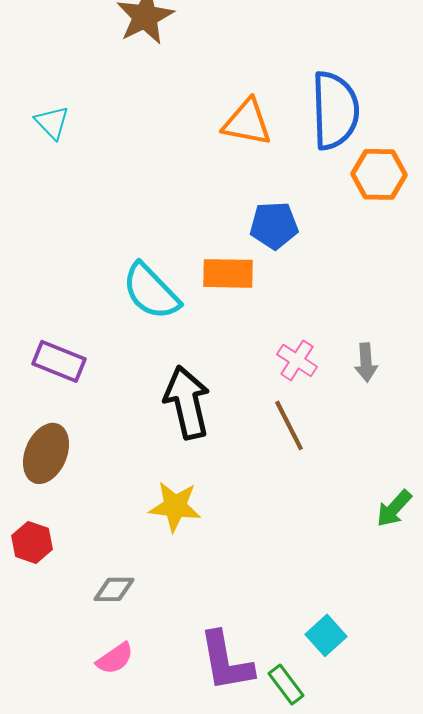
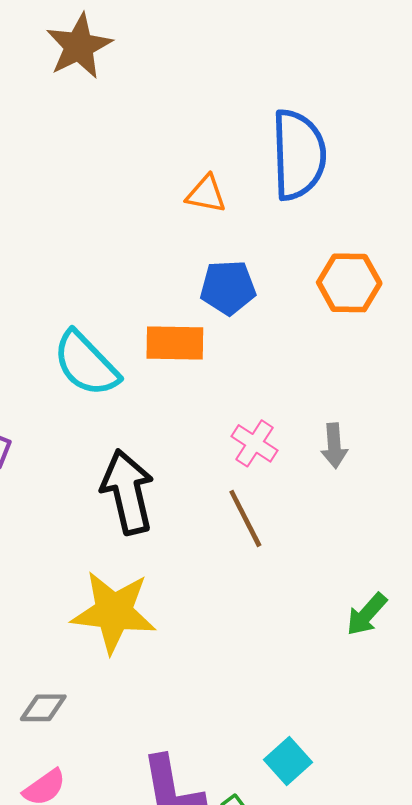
orange triangle: (247, 122) -> (206, 194), moved, size x0.7
orange hexagon: (379, 174) -> (349, 283), moved
yellow star: (175, 506) -> (114, 612), size x1.4

